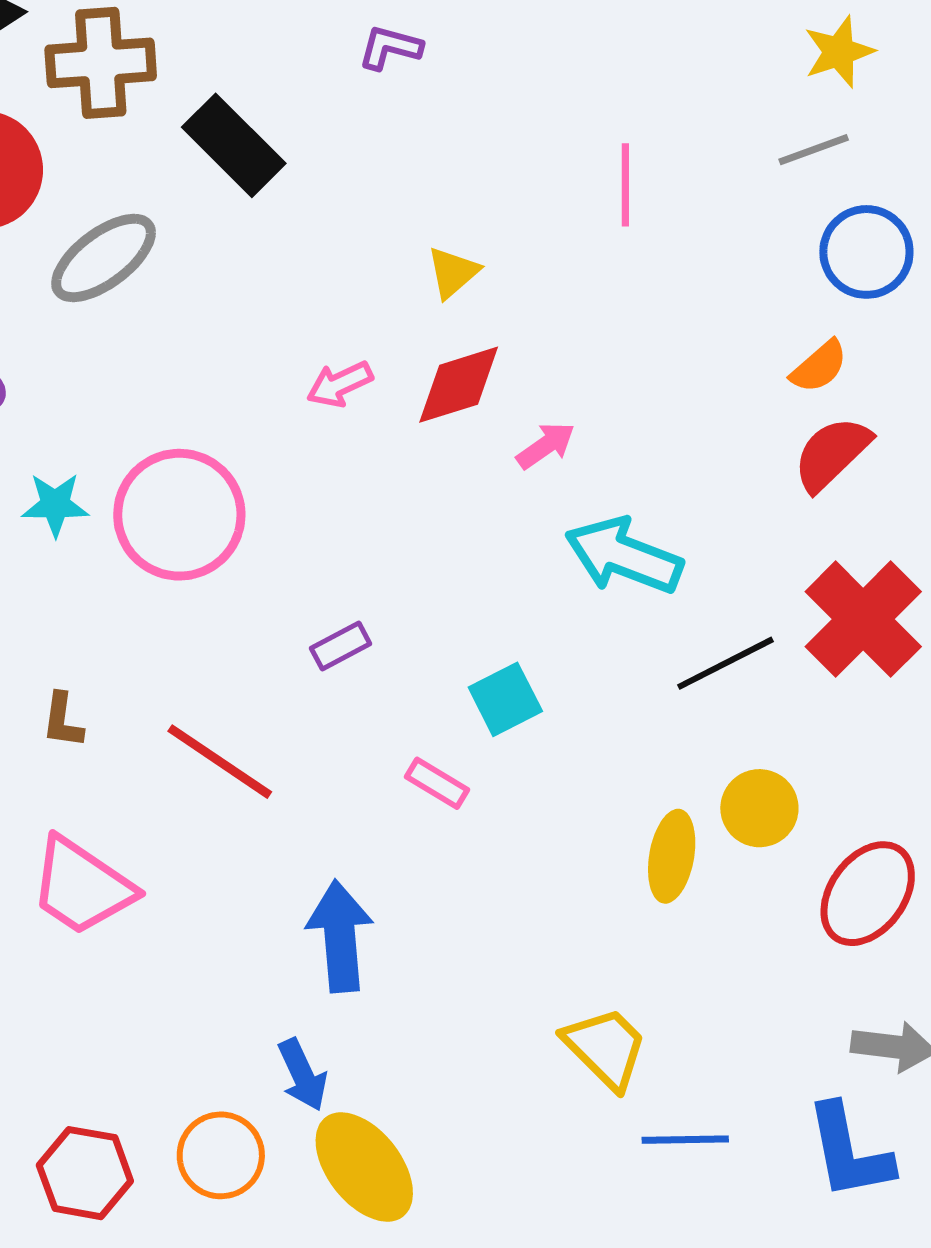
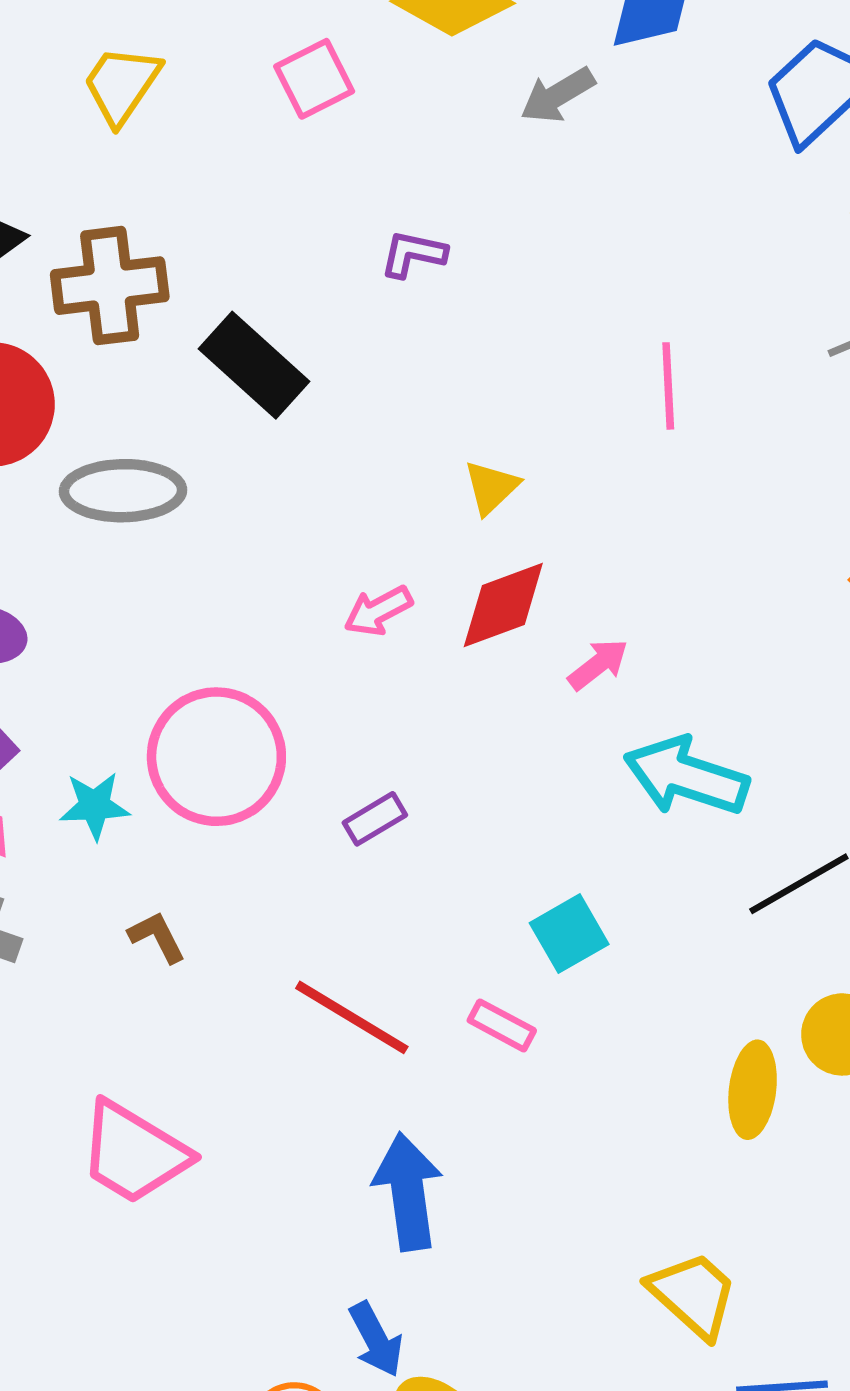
gray ellipse: (104, 258) -> (123, 491), turned 39
cyan star: (55, 505) -> (95, 806), moved
purple rectangle: (341, 646) -> (375, 819), moved
brown L-shape: (63, 720) -> (157, 937), moved, turned 148
red line: (220, 762) -> (352, 1017), moved

